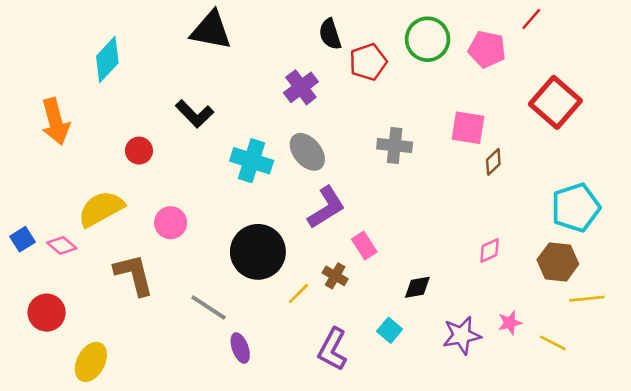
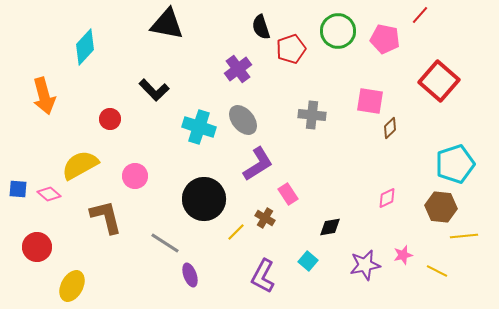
blue square: (23, 239) -> (18, 189), turned 36

